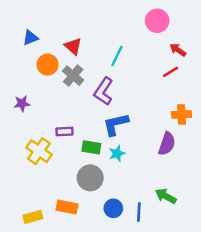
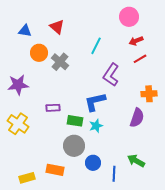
blue triangle: (30, 38) -> (25, 31), turned 32
red triangle: (73, 46) -> (57, 27), moved
red arrow: (178, 50) -> (136, 41), moved, turned -56
purple L-shape: (104, 91) -> (111, 75), moved
purple star: (22, 104) -> (18, 85), size x1.5
yellow cross: (39, 151) -> (18, 124), moved
blue circle: (113, 208) -> (93, 163), moved

